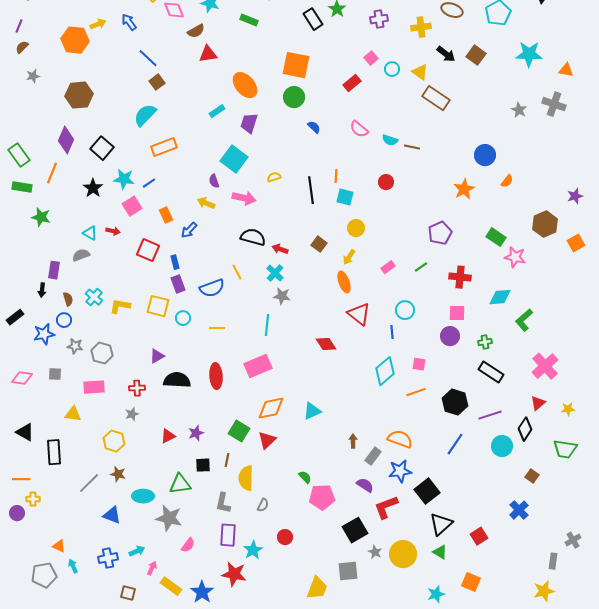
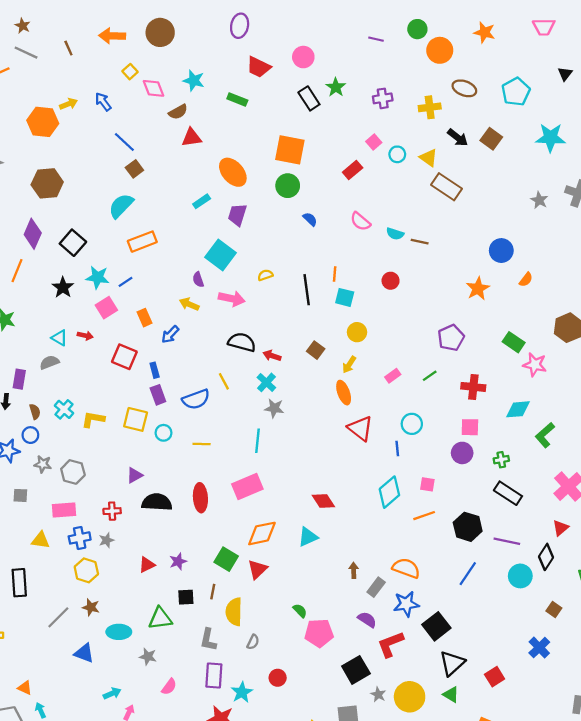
red diamond: (326, 344) -> (323, 501), moved
purple line: (490, 415) -> (507, 541), turned 30
gray star: (169, 518) -> (148, 656), size x0.6
blue cross: (108, 558) -> (80, 538), moved

